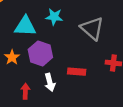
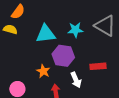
cyan star: (54, 17) -> (75, 30), moved
orange star: (12, 57) -> (43, 71), moved

